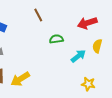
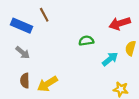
brown line: (38, 15) -> (44, 15), moved

